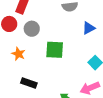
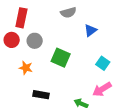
green square: (55, 50) -> (61, 58), turned 30

